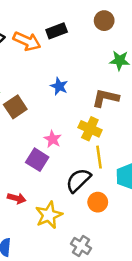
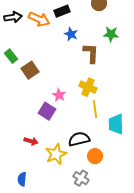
blue star: (59, 86) -> (71, 34), moved
brown L-shape: (105, 98) -> (91, 53), moved, turned 80
black semicircle: (78, 180) -> (79, 139), moved, turned 30
orange circle: (98, 202) -> (95, 156), moved

